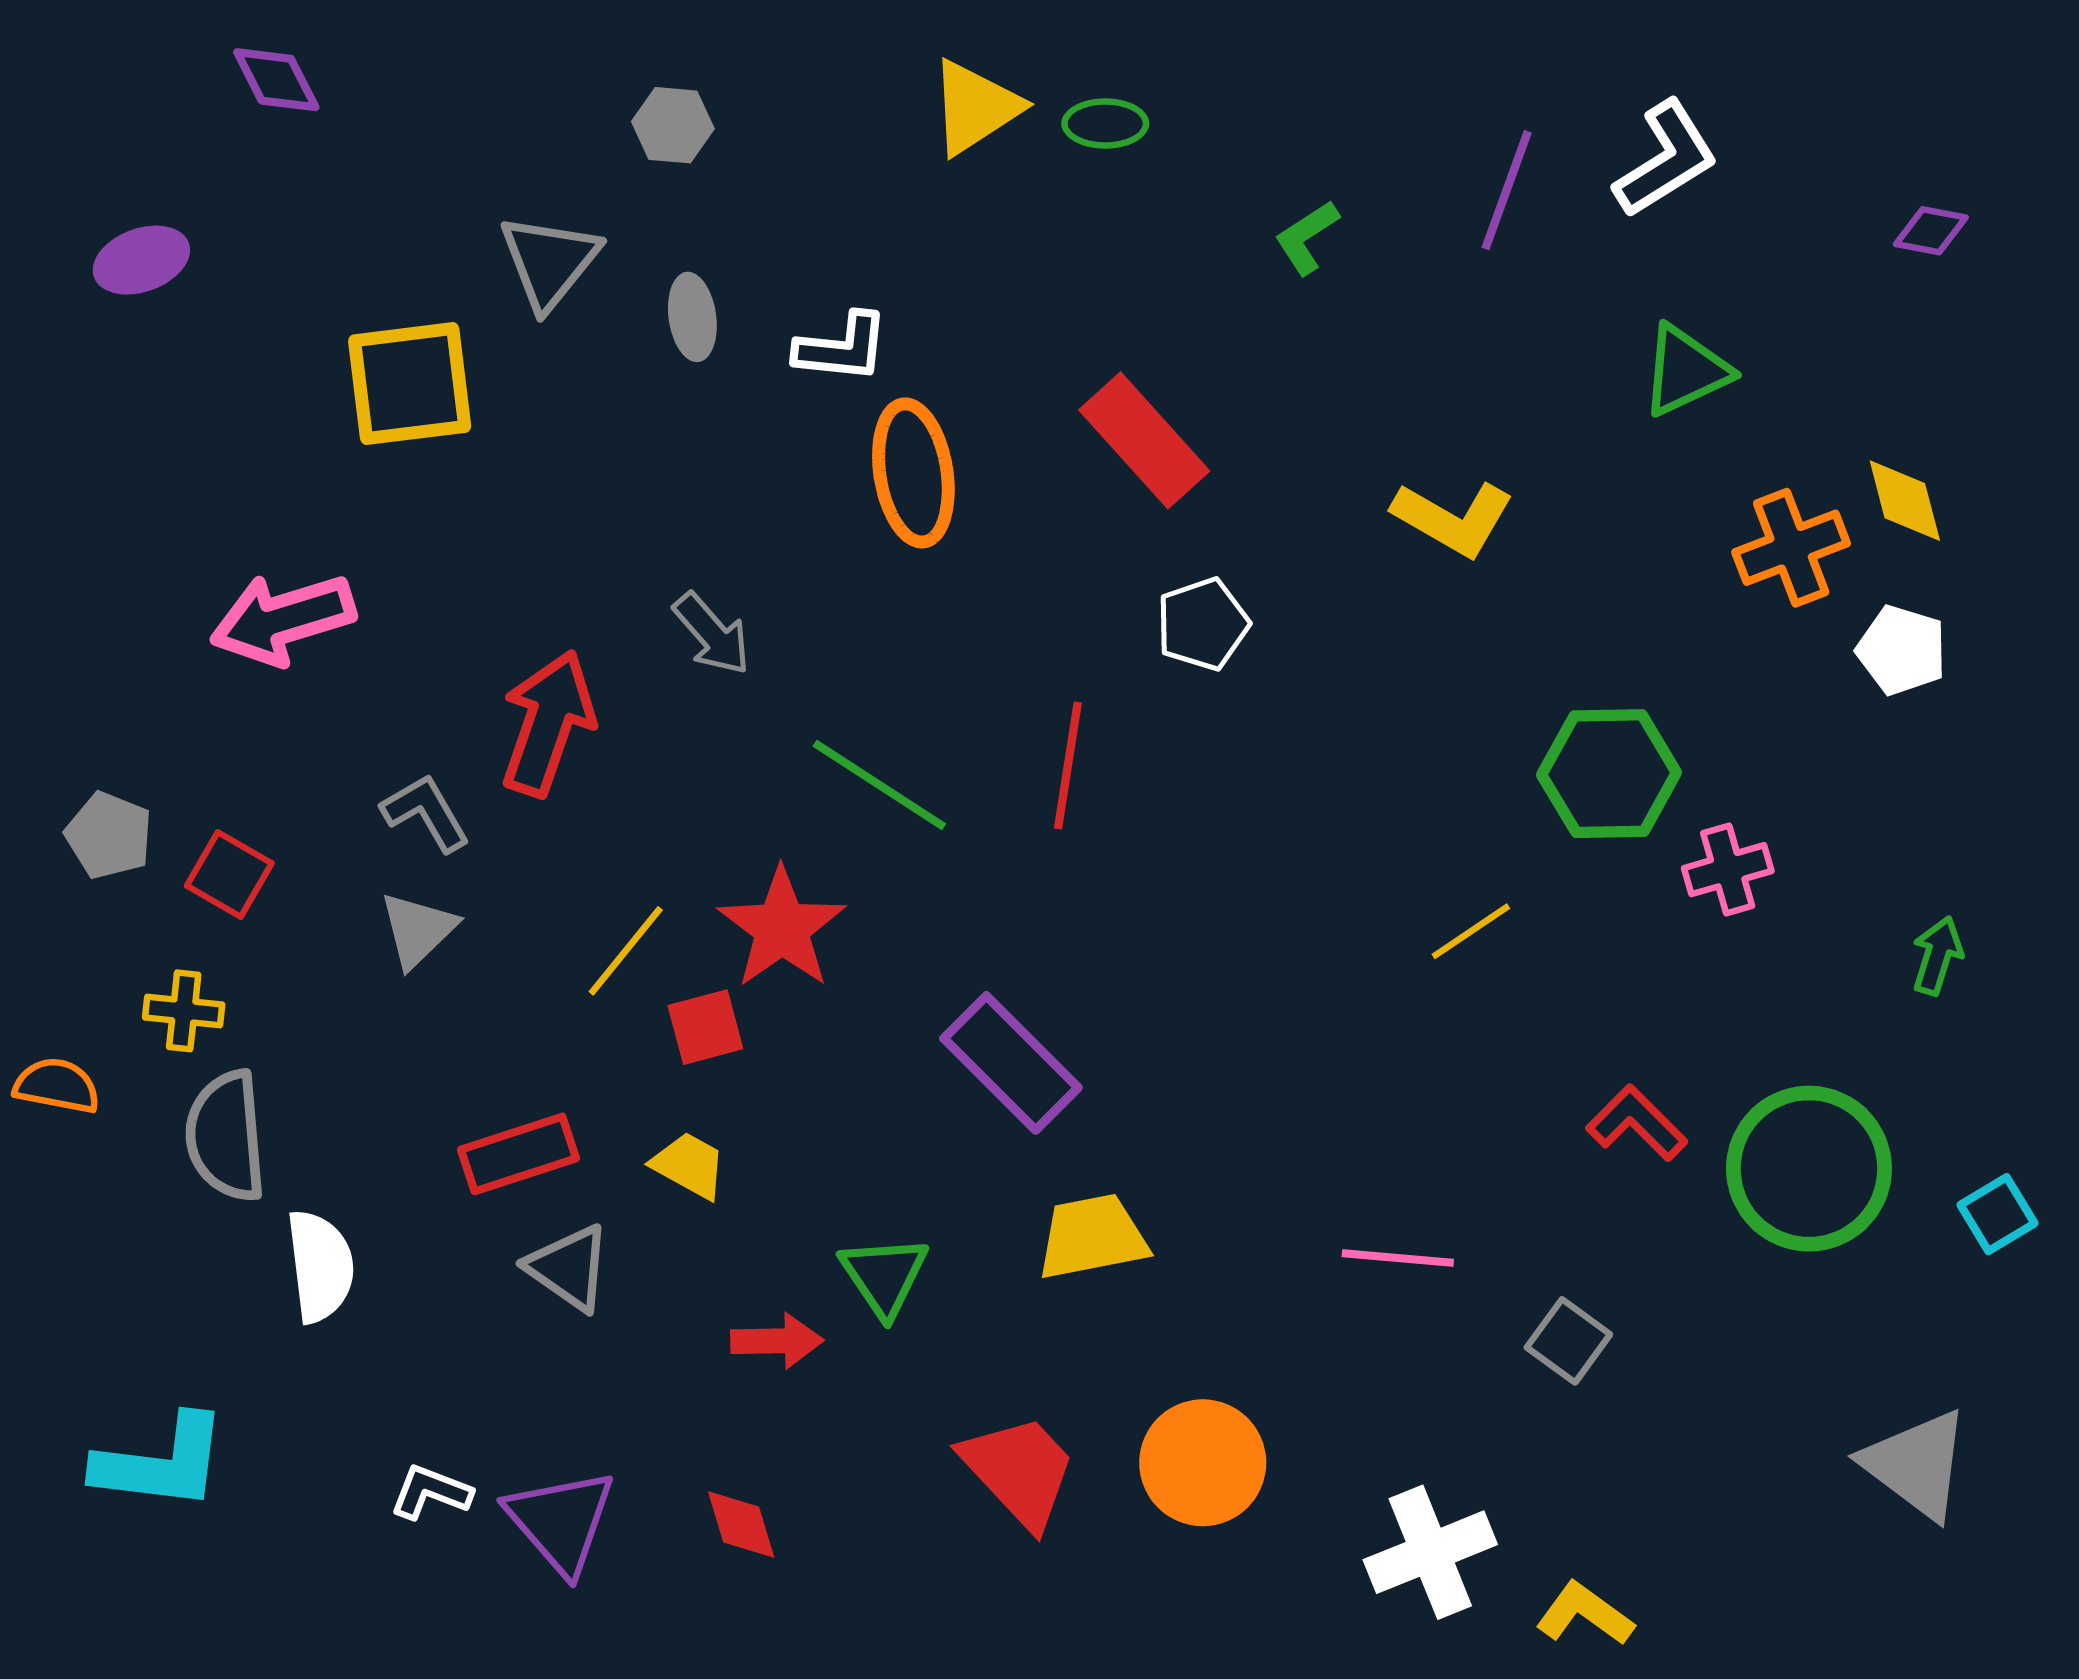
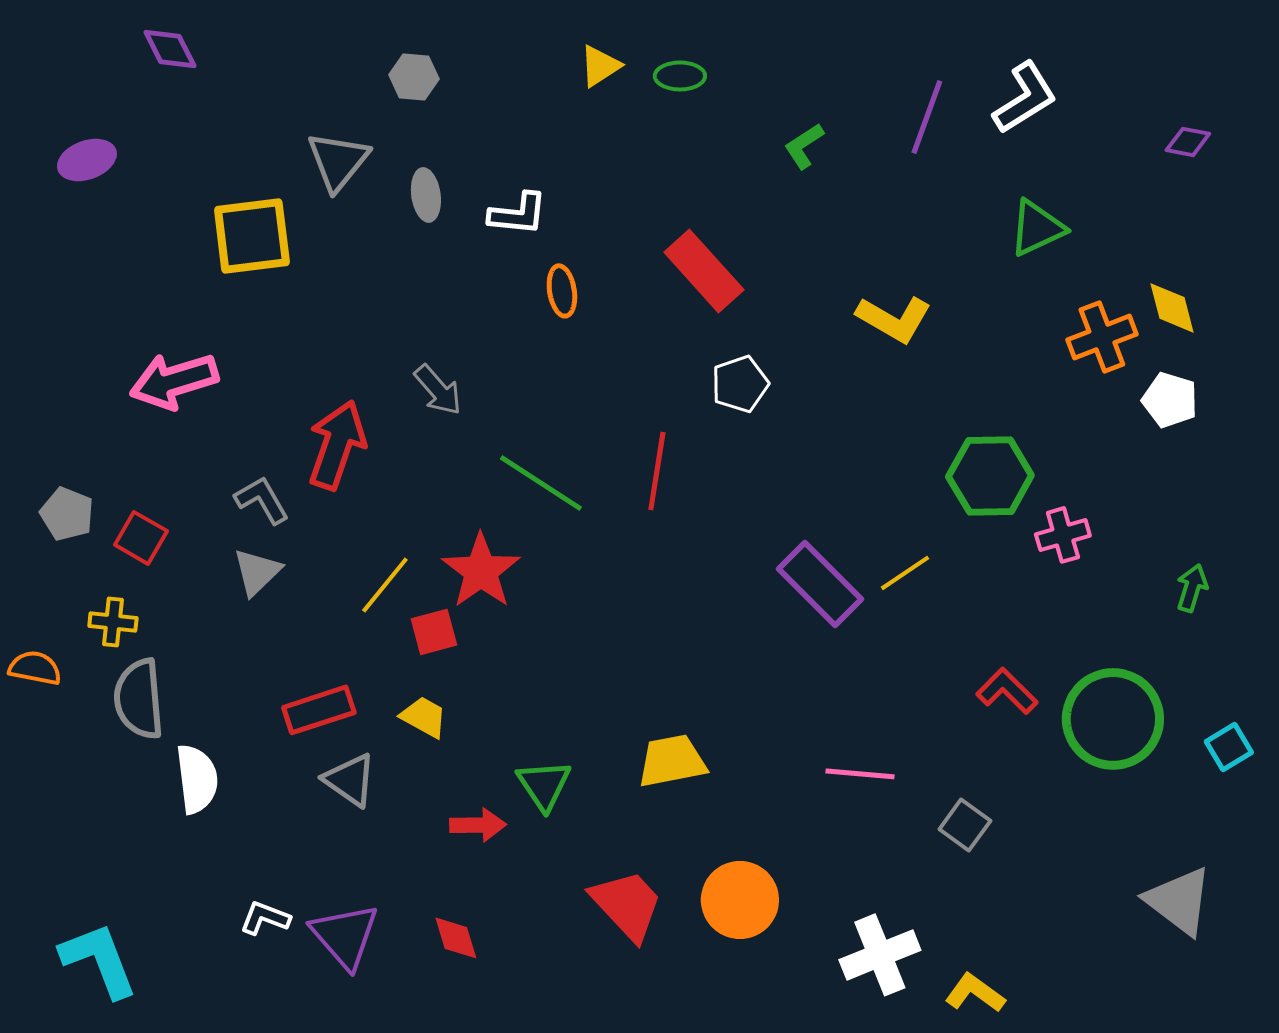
yellow triangle: (975, 107) -> (600, 66), size x0.7
orange ellipse: (913, 473) -> (562, 291), size x0.6
purple rectangle: (1011, 1063) -> (820, 584), moved
cyan L-shape: (161, 1463) -> (99, 960), moved, turned -118

